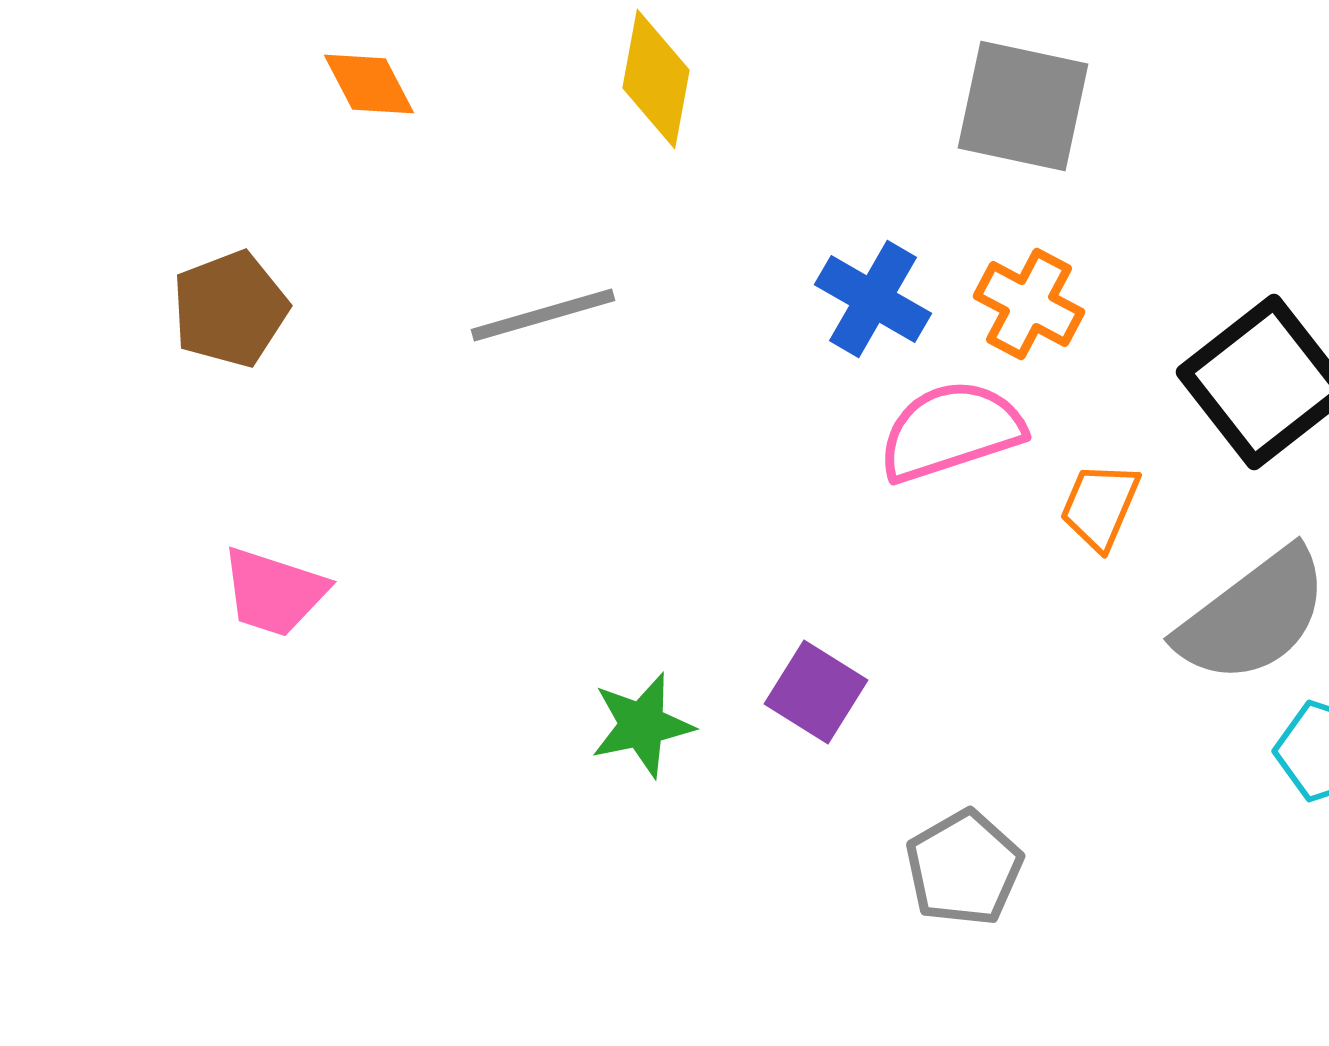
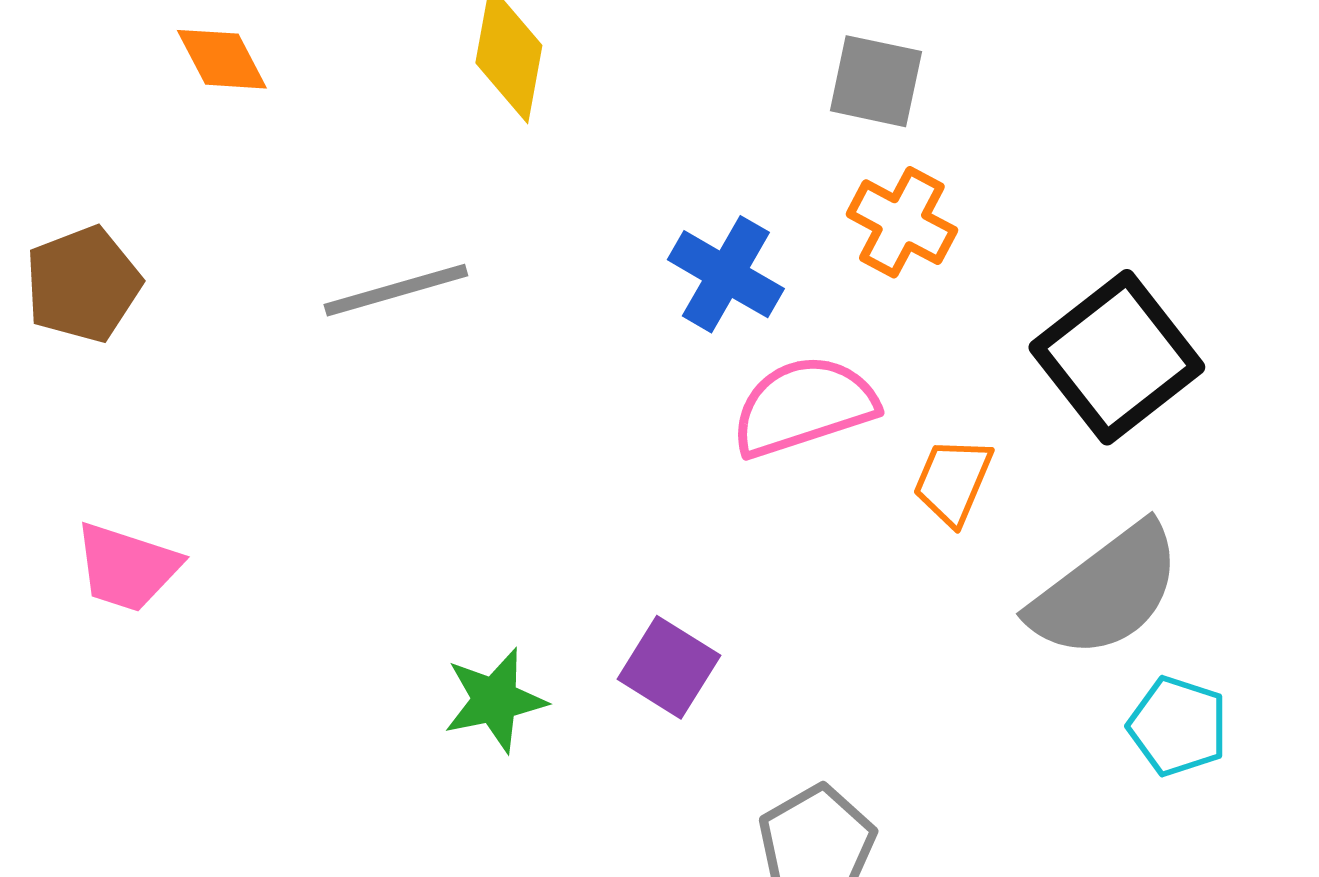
gray square: (1023, 106) -> (876, 81), size x0.7
orange cross: (1029, 304) -> (902, 222), moved

